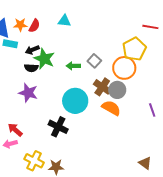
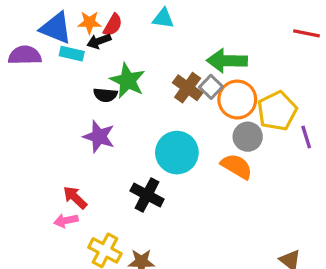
yellow pentagon: (134, 49) -> (277, 111), moved
black arrow: (32, 50) -> (99, 41), moved
green arrow: (73, 66) -> (227, 61), moved, size x1.6
orange circle: (124, 68) -> (237, 100), moved
brown cross: (102, 87) -> (188, 88), moved
purple line: (152, 110) -> (306, 137), moved

